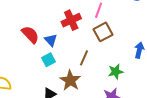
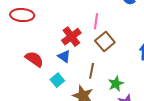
blue triangle: (51, 40) -> (64, 56), moved
green star: (116, 72) -> (116, 84), moved

